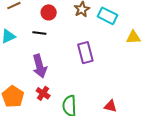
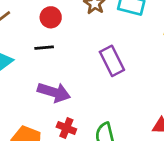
purple arrow: (40, 66) -> (54, 92), turned -45

